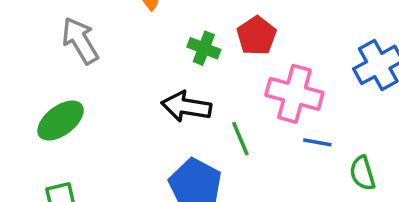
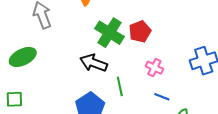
green cross: (204, 48) -> (109, 33), size x1.6
pink cross: (294, 94) -> (154, 68), size x0.6

